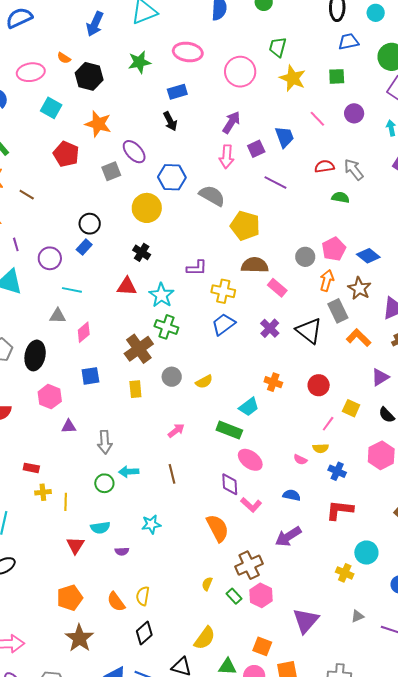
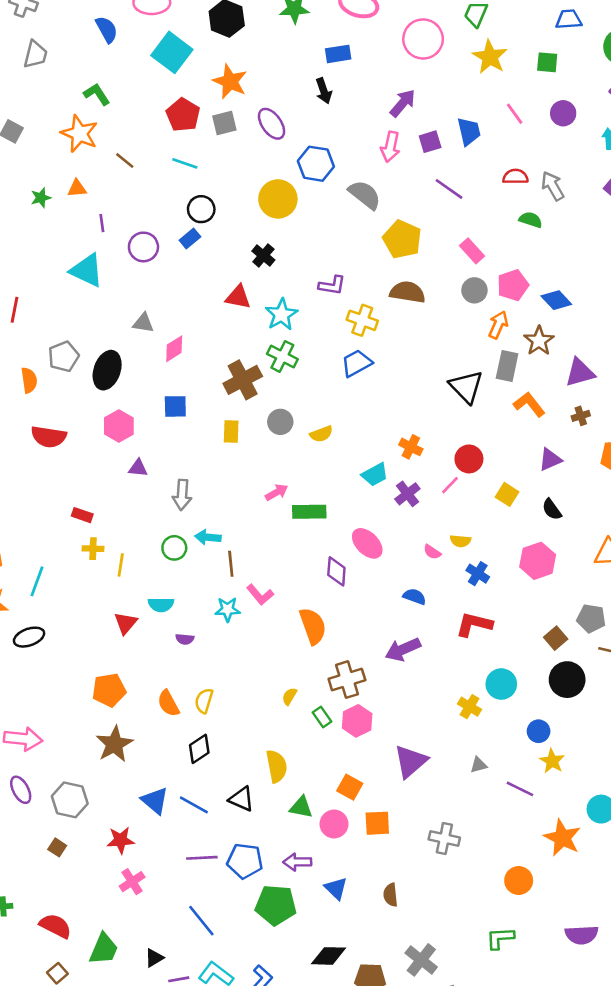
cyan square: (51, 108) -> (172, 52), size x1.4
gray square: (111, 171) -> (224, 123), moved
pink rectangle: (277, 288) -> (472, 251), moved
cyan line: (72, 290) -> (185, 163), moved
gray rectangle: (338, 311) -> (507, 366), turned 30
purple cross: (270, 328) -> (407, 494), moved
pink line: (328, 424) -> (450, 485), moved
green rectangle: (229, 430) -> (309, 512), moved, turned -30
brown line: (172, 474) -> (231, 564), moved
pink L-shape: (251, 505) -> (260, 595), moved
yellow semicircle: (205, 638) -> (277, 766), turned -55

